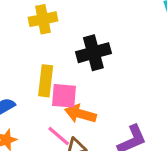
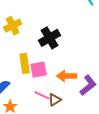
orange arrow: (80, 114) -> (67, 76), moved

